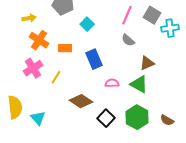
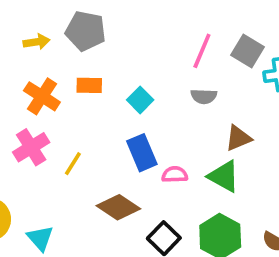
yellow arrow: (29, 18) -> (37, 42), moved
cyan square: (87, 24) -> (140, 100), moved
gray semicircle: (128, 40) -> (204, 96), turned -40
orange rectangle: (65, 48) -> (89, 85), moved
blue rectangle: (94, 59) -> (142, 153), moved

